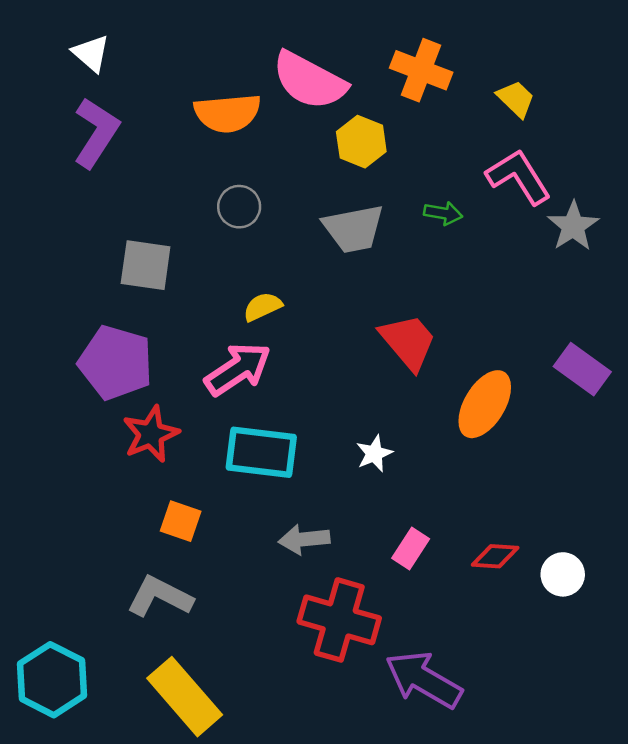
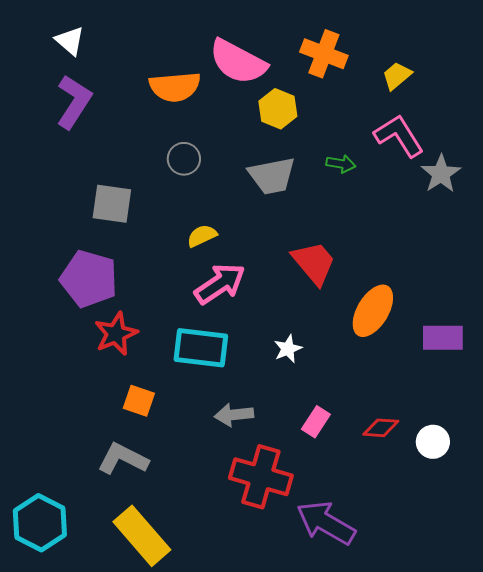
yellow trapezoid: (516, 99) -> (397, 76), turned -84
pink arrow: (238, 369) -> (220, 284), moved
purple rectangle: (582, 369) -> (443, 338), moved, turned -36

